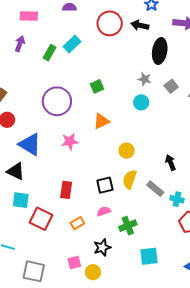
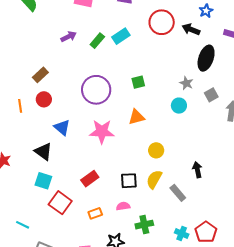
purple arrow: (20, 44) -> (69, 37), moved, turned 35
pink star: (70, 141) -> (102, 132), size x1.4
blue triangle: (30, 144) -> (62, 127), size x0.7
red rectangle: (66, 190) -> (90, 179), turned 36
cyan cross: (177, 199) -> (182, 233), moved

